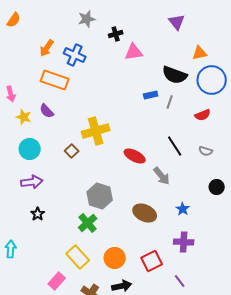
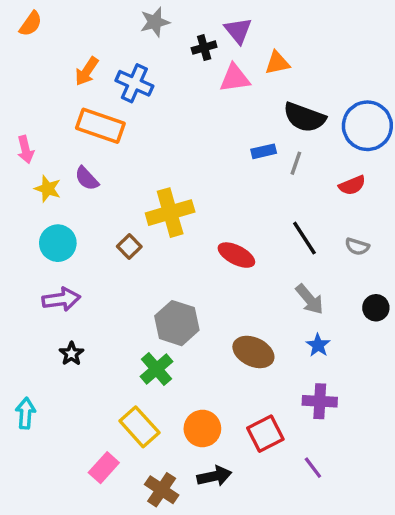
purple triangle: (177, 22) -> (238, 31), moved
orange triangle: (200, 53) -> (277, 63), moved
gray arrow: (162, 176) -> (310, 299), moved

